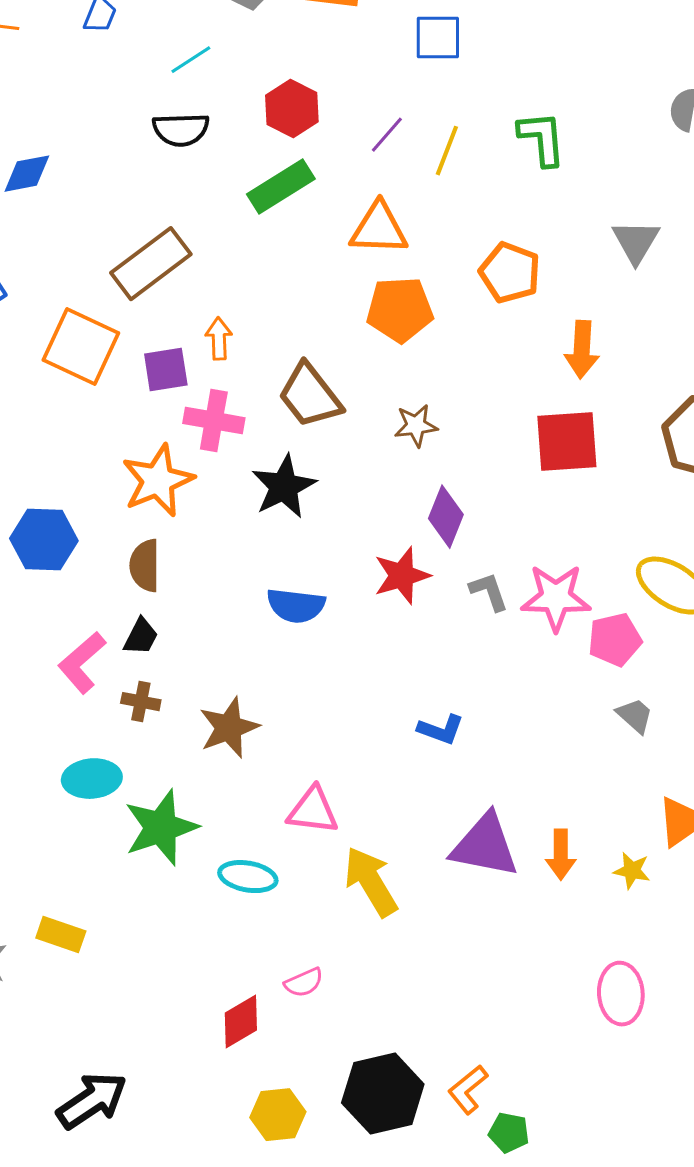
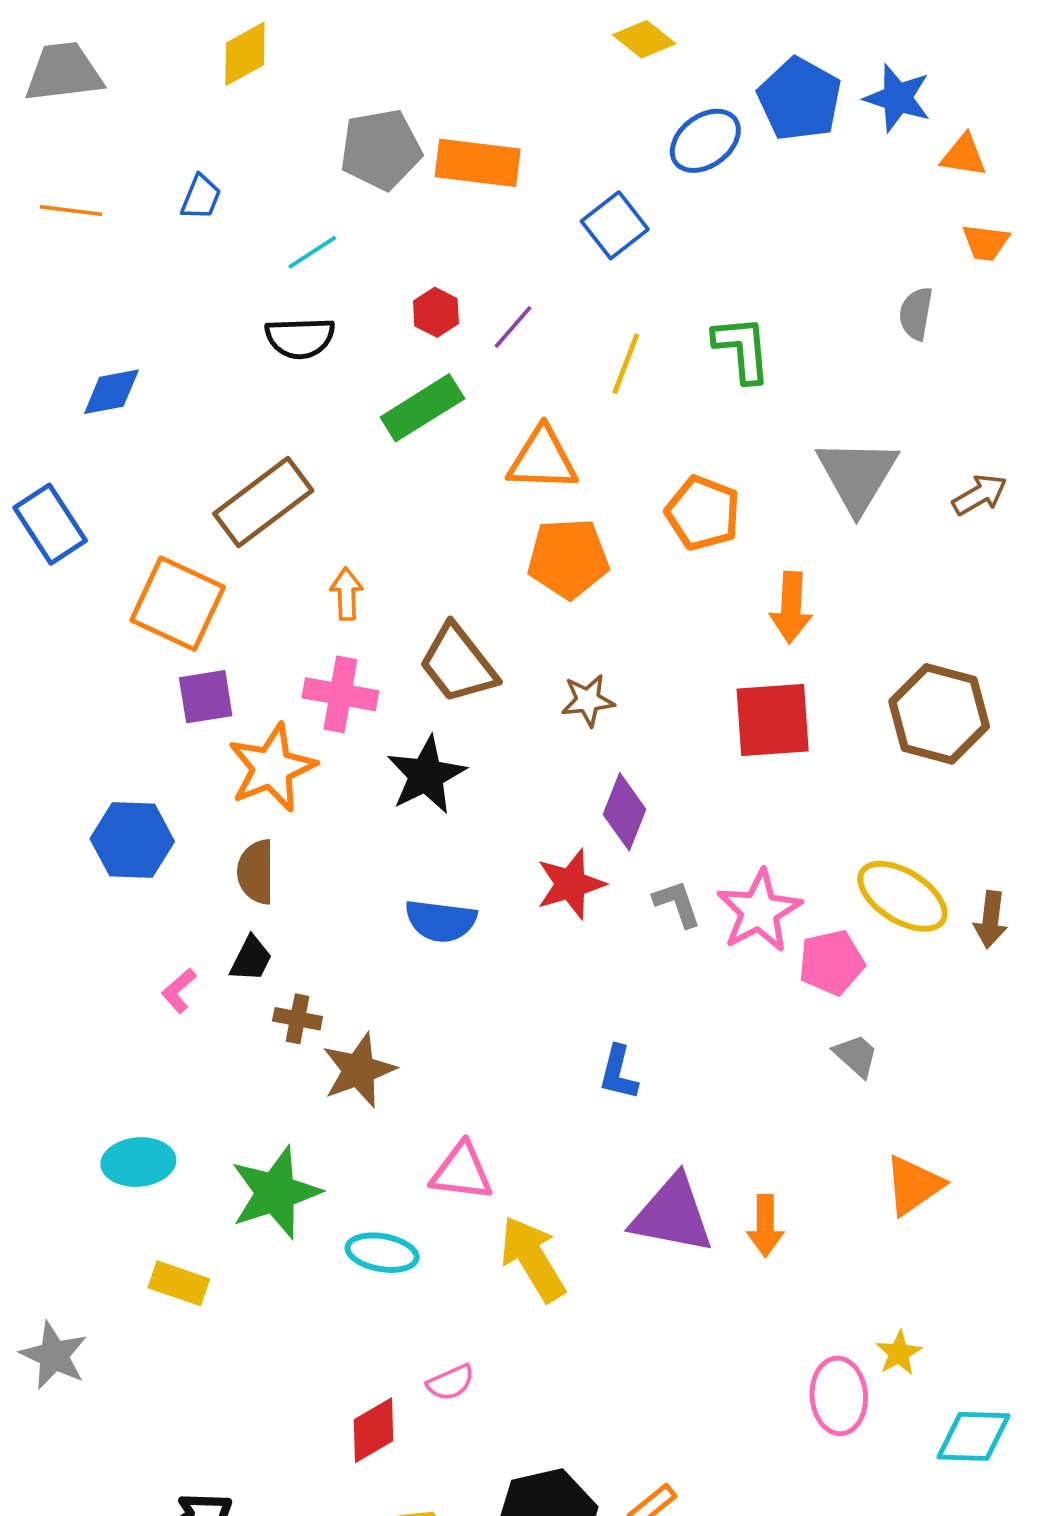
blue square: (438, 38) -> (615, 225), turned -38
red hexagon: (292, 109) -> (436, 312), size x0.7
purple line: (387, 135) -> (513, 327), moved
gray triangle: (636, 242) -> (857, 475), size x1.4
purple square: (166, 370) -> (206, 697), moved
pink star: (556, 598) -> (759, 911), turned -30
pink L-shape: (82, 663) -> (179, 991), size x0.6
brown cross: (141, 702) -> (298, 1019), moved
blue L-shape: (441, 730) -> (618, 1073), turned 84
cyan ellipse: (92, 779) -> (138, 1162), moved
yellow star: (632, 871) -> (899, 1353), moved, turned 30
yellow rectangle: (61, 935) -> (179, 1283), moved

